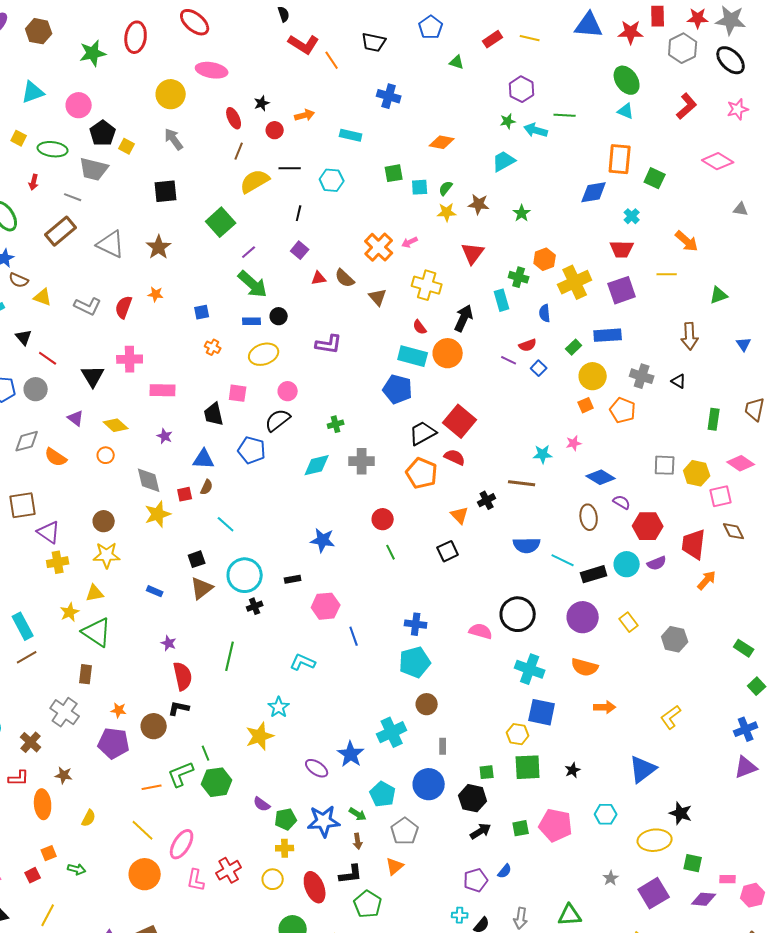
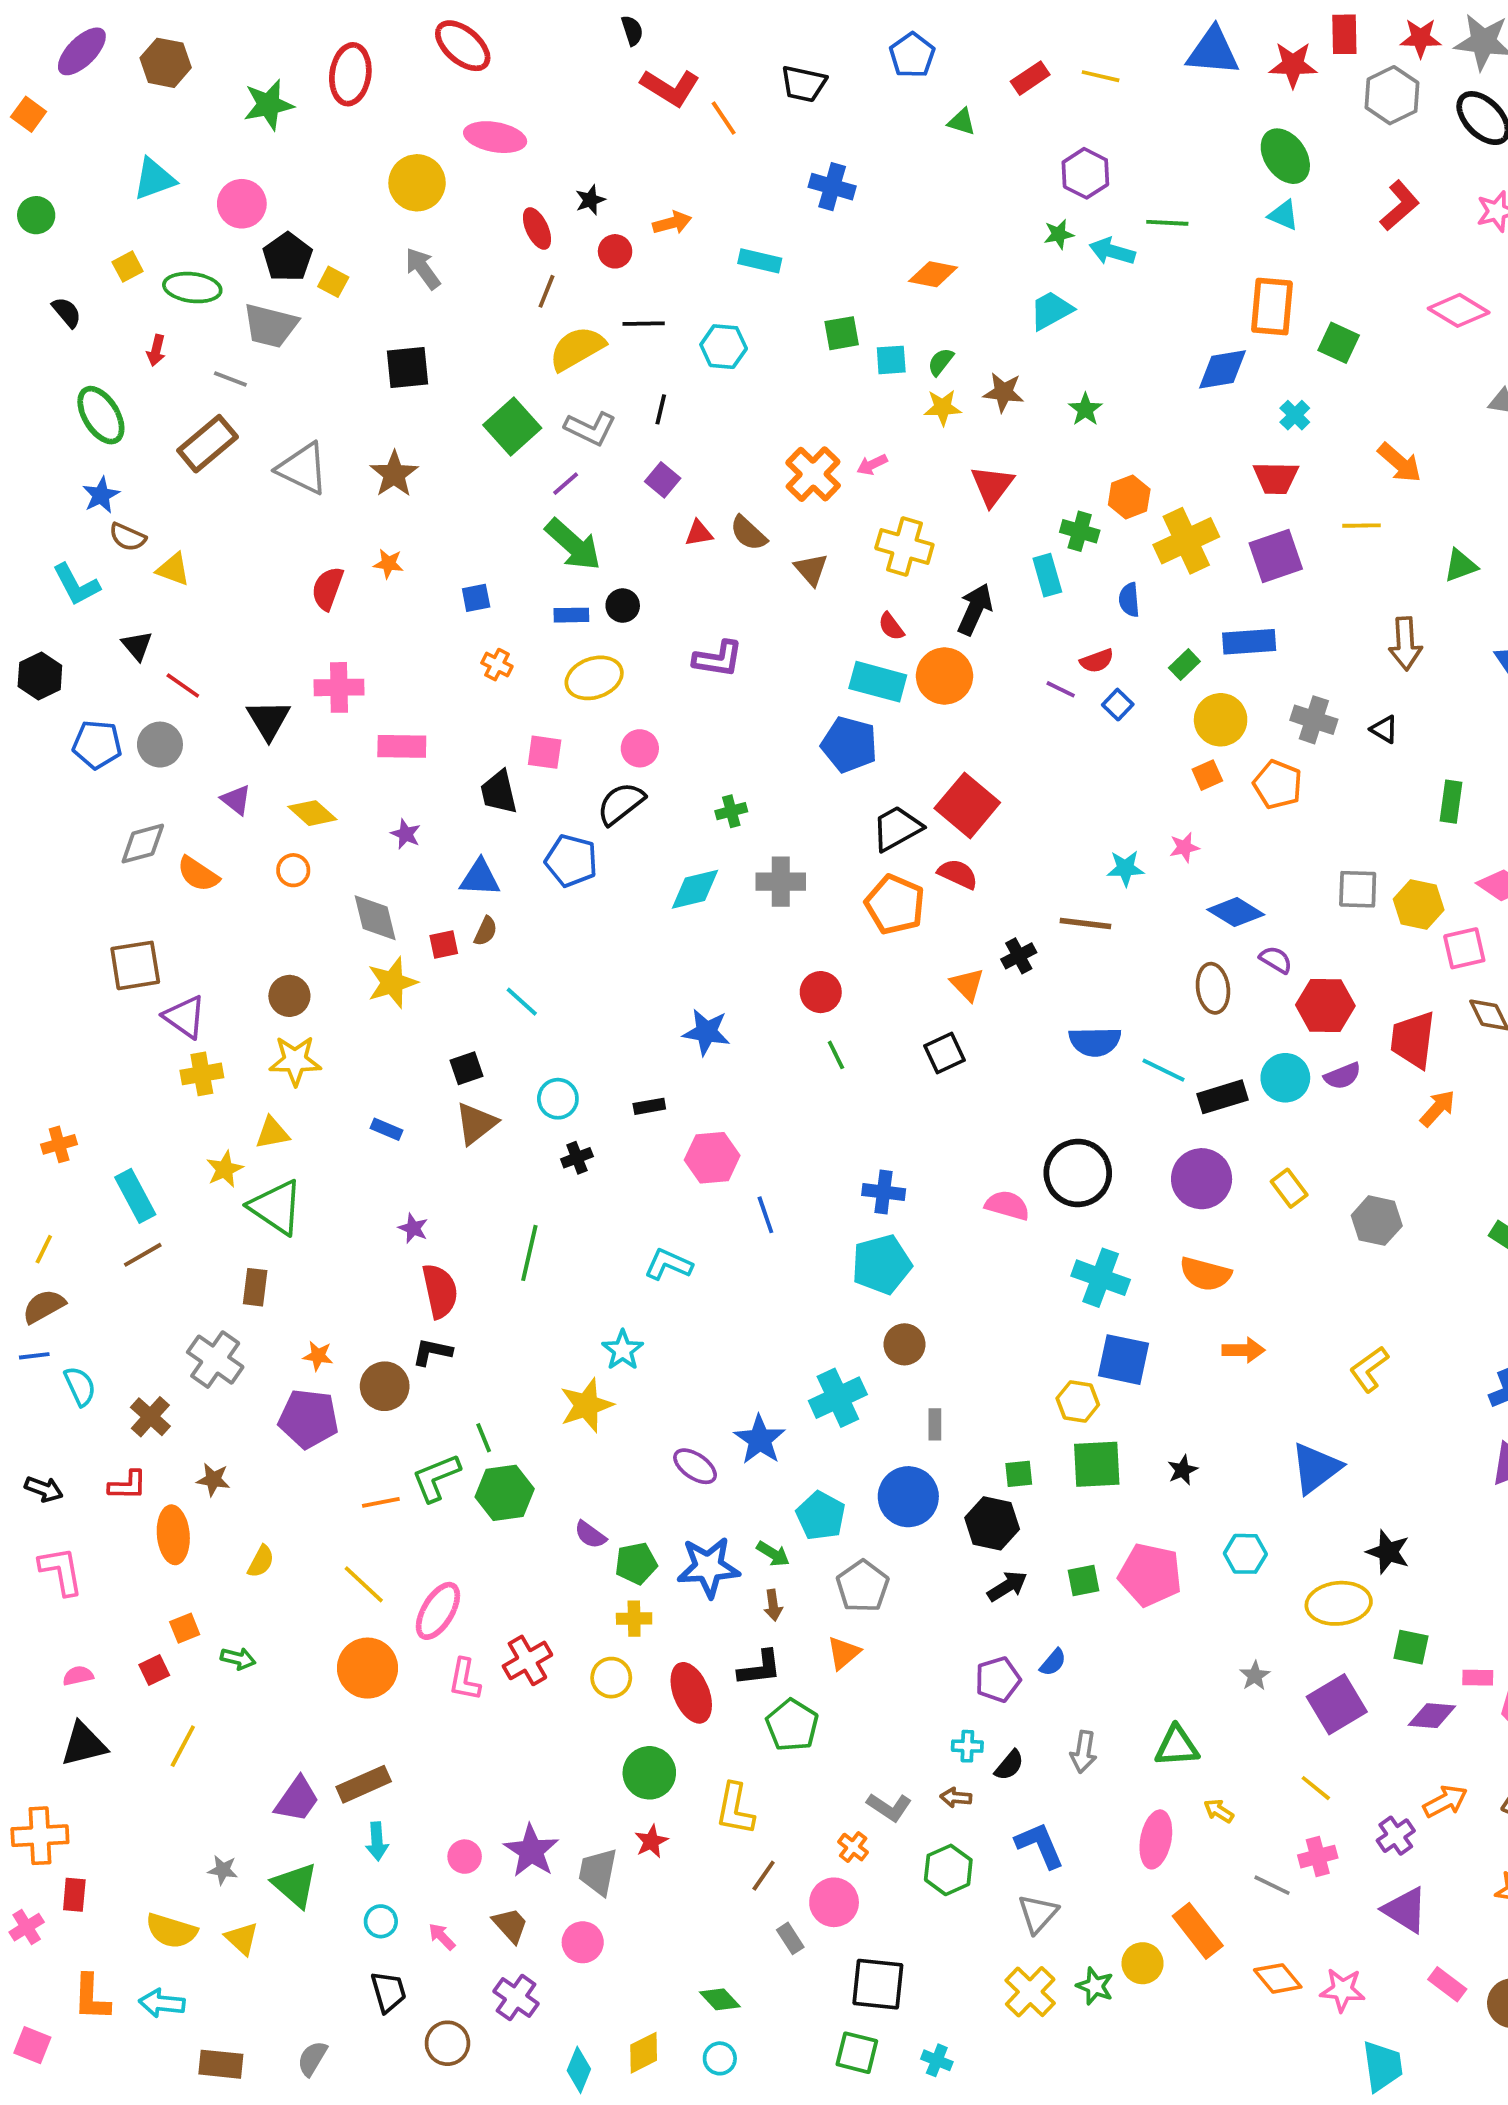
yellow square: (19, 138) -> (128, 267), turned 35
gray L-shape: (88, 306) -> (590, 428), moved
cyan circle: (245, 575) -> (558, 1099), size x0.6

